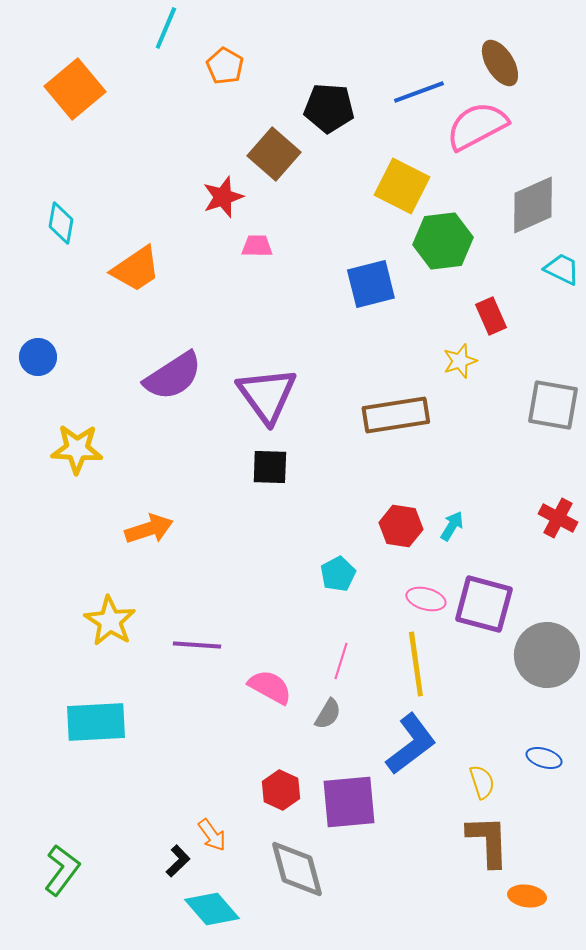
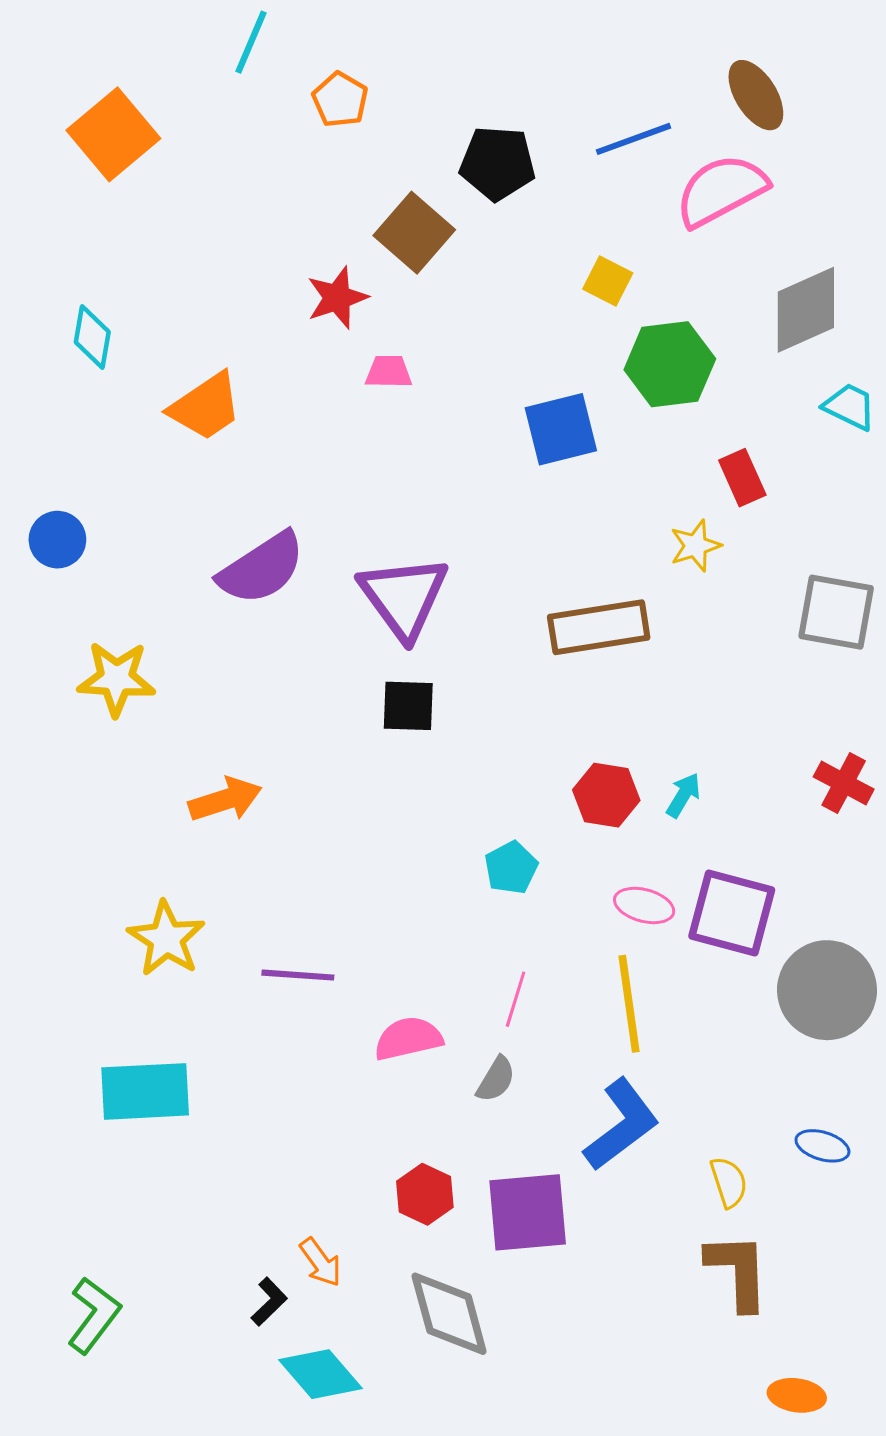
yellow square: (402, 186) -> (608, 281), size x0.6
pink semicircle: (270, 687) -> (408, 1039), turned -42
orange ellipse: (527, 896) -> (797, 1395), moved

